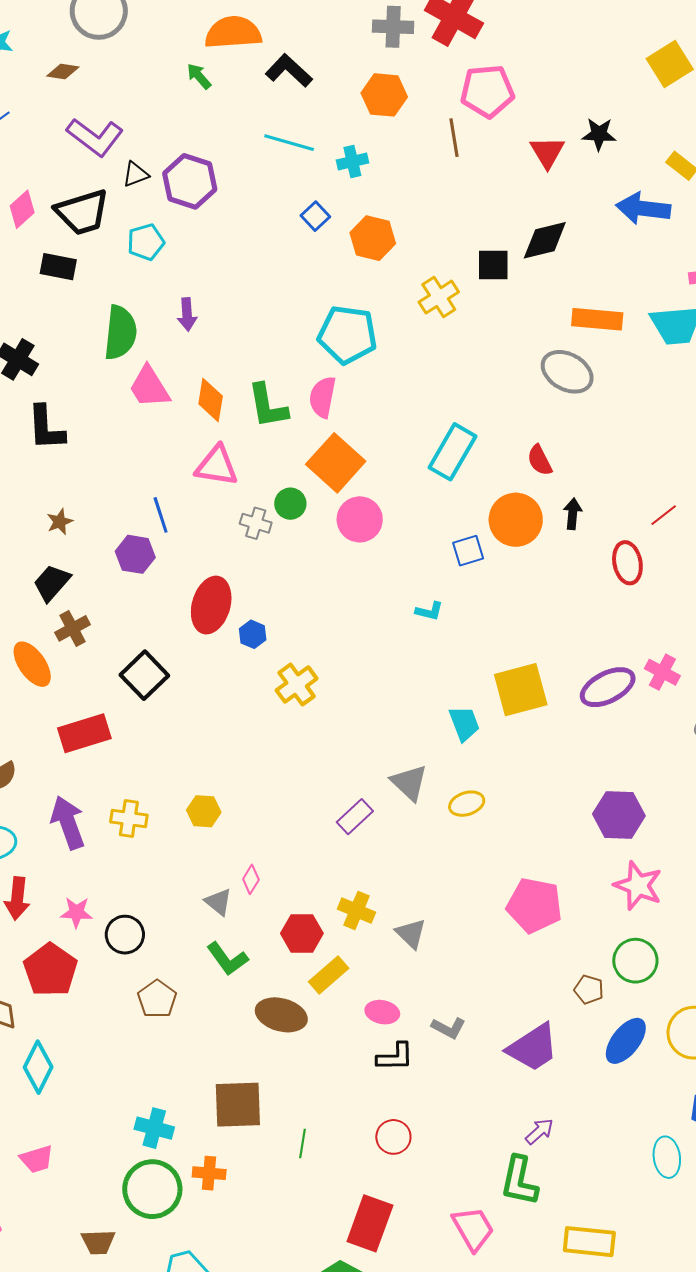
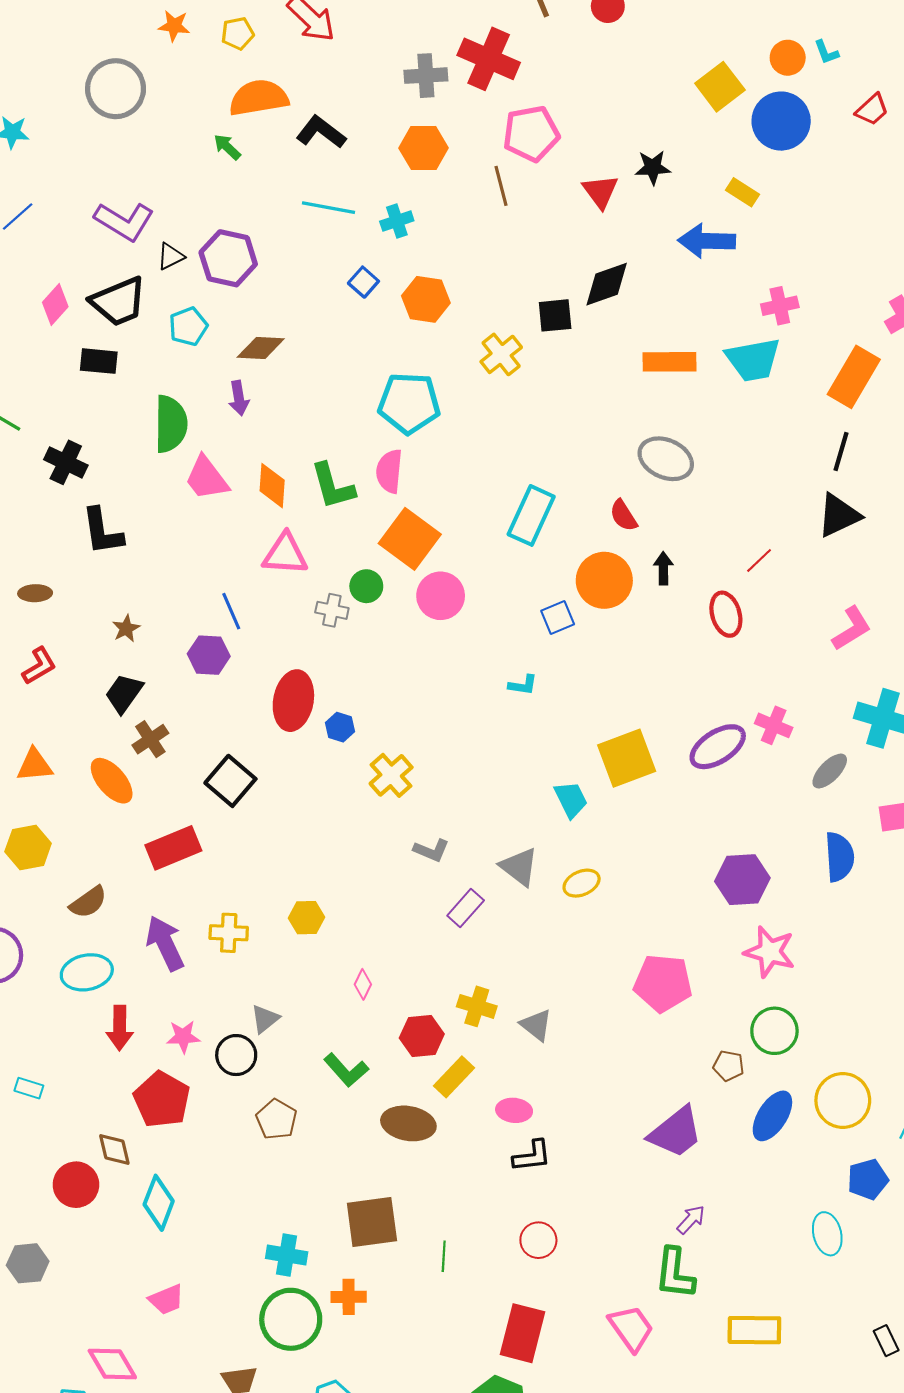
brown diamond: (63, 72) -> (261, 348), moved, size x1.4
gray ellipse: (567, 372) -> (666, 459), moved
gray triangle: (218, 902) -> (265, 1019), moved, turned 48
gray L-shape: (449, 1028) -> (431, 850), moved

